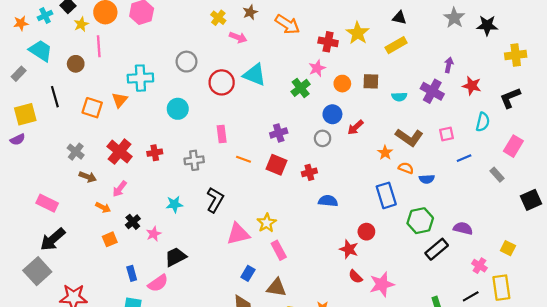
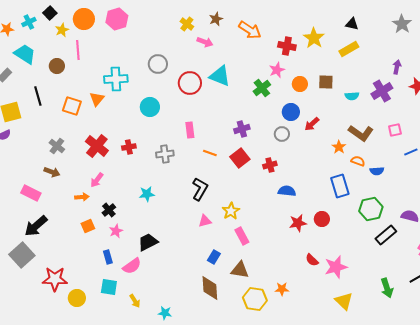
purple cross: (432, 91) -> (382, 91), turned 30
red square: (276, 165) -> (240, 158), turned 30
brown arrow: (88, 177) -> (52, 172), moved
black L-shape: (215, 200) -> (200, 189), moved
orange arrow: (103, 208) -> (82, 197), turned -32
pink star: (154, 234) -> (116, 231), moved
pink triangle: (238, 234) -> (205, 221), size x0.6
red star: (349, 249) -> (298, 223), moved, turned -30

